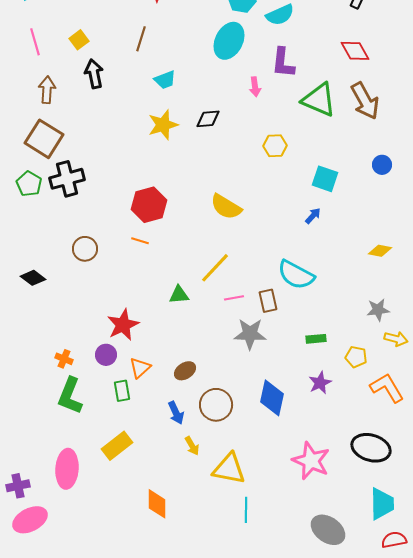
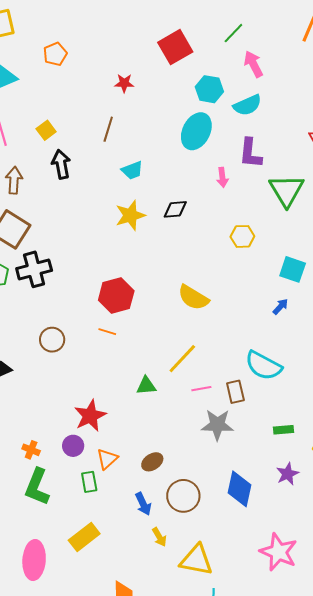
green triangle: (319, 100) -> (287, 190), turned 36

